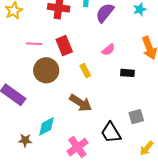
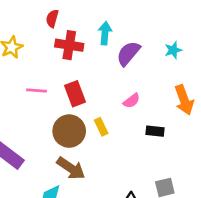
brown circle: (46, 70) -> (69, 131), moved
brown arrow: (81, 103) -> (71, 168), moved

